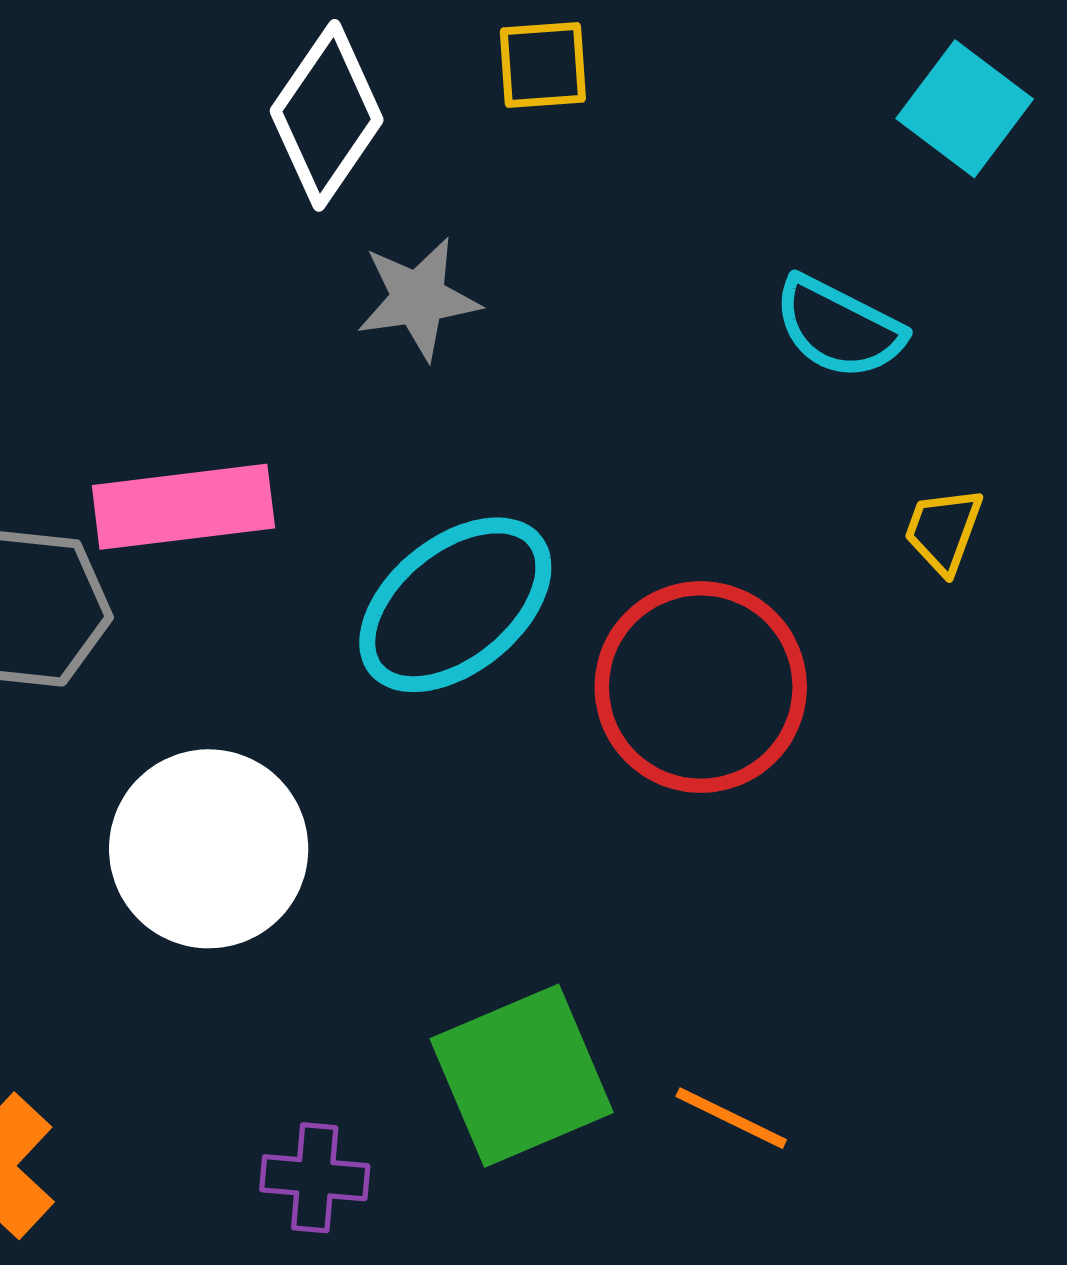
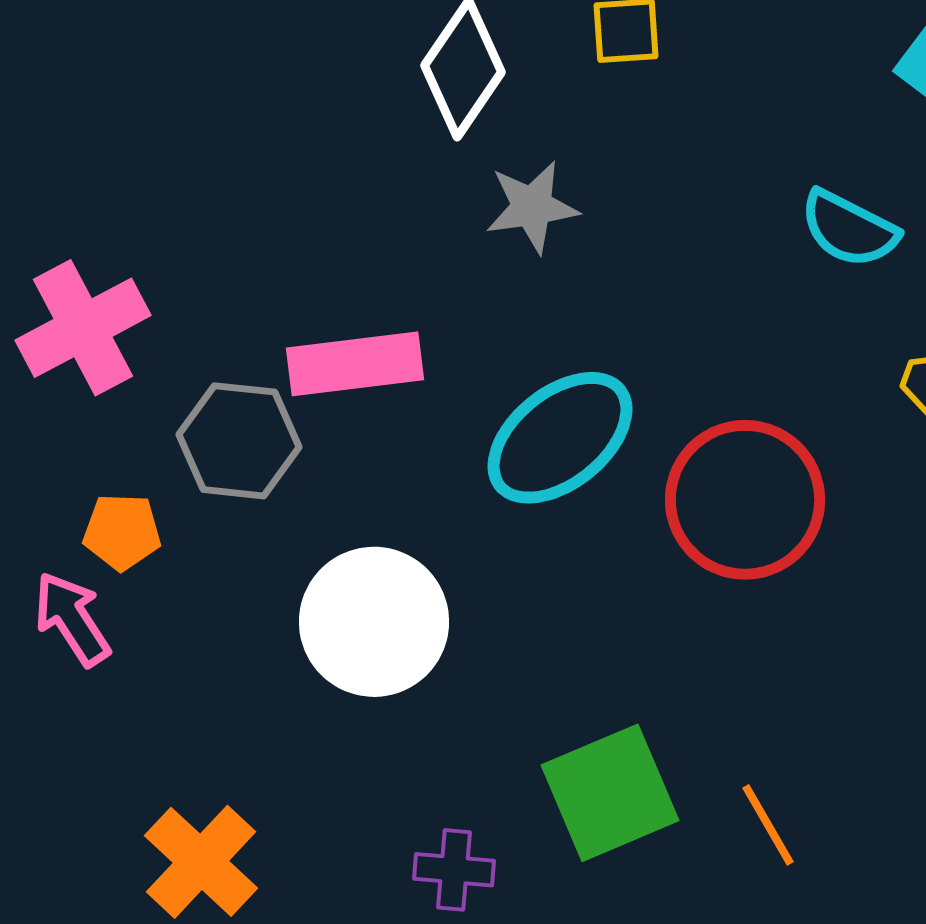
orange line: (731, 1118) -> (768, 825), turned 34

